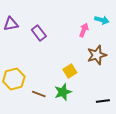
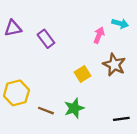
brown star: (97, 55) -> (114, 65), turned -30
yellow square: (70, 71) -> (82, 74), moved

